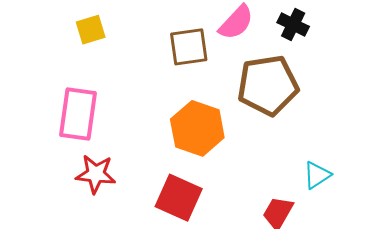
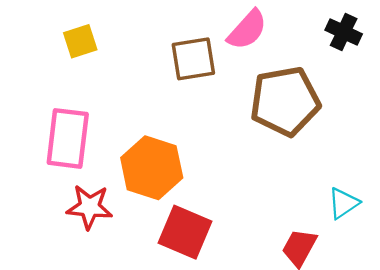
black cross: (293, 24) -> (344, 32), moved
orange hexagon: (197, 128) -> (152, 168), moved

